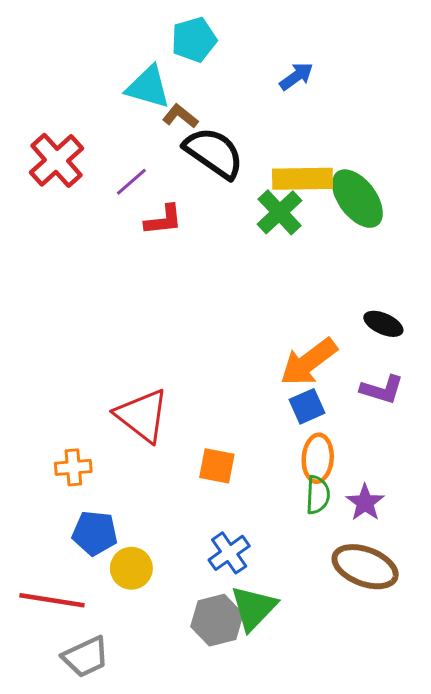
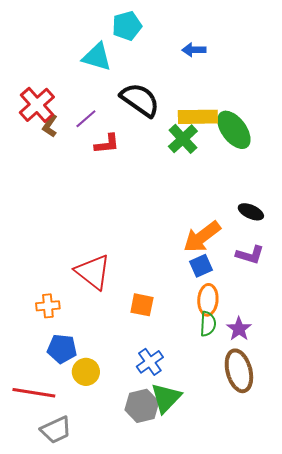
blue arrow: (296, 76) -> (194, 50), turned -145
brown L-shape: (180, 116) -> (50, 126), moved, turned -95
brown ellipse: (365, 567) -> (239, 371), turned 54

